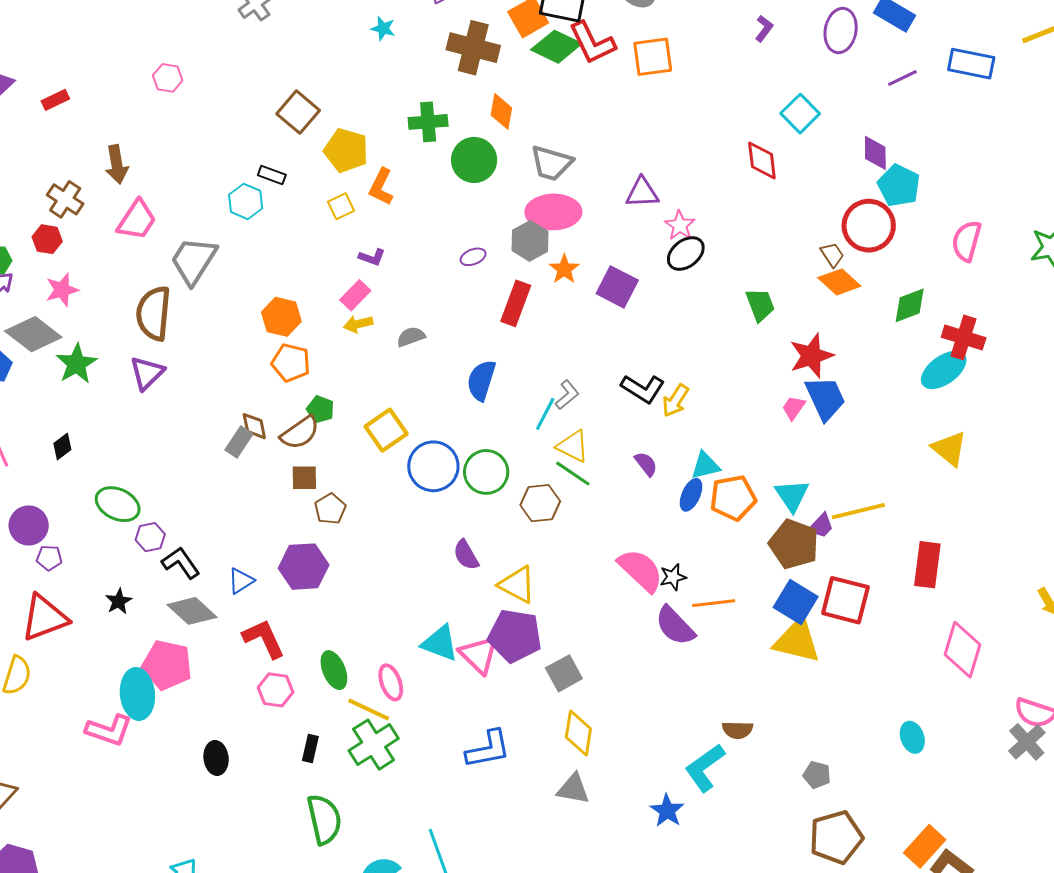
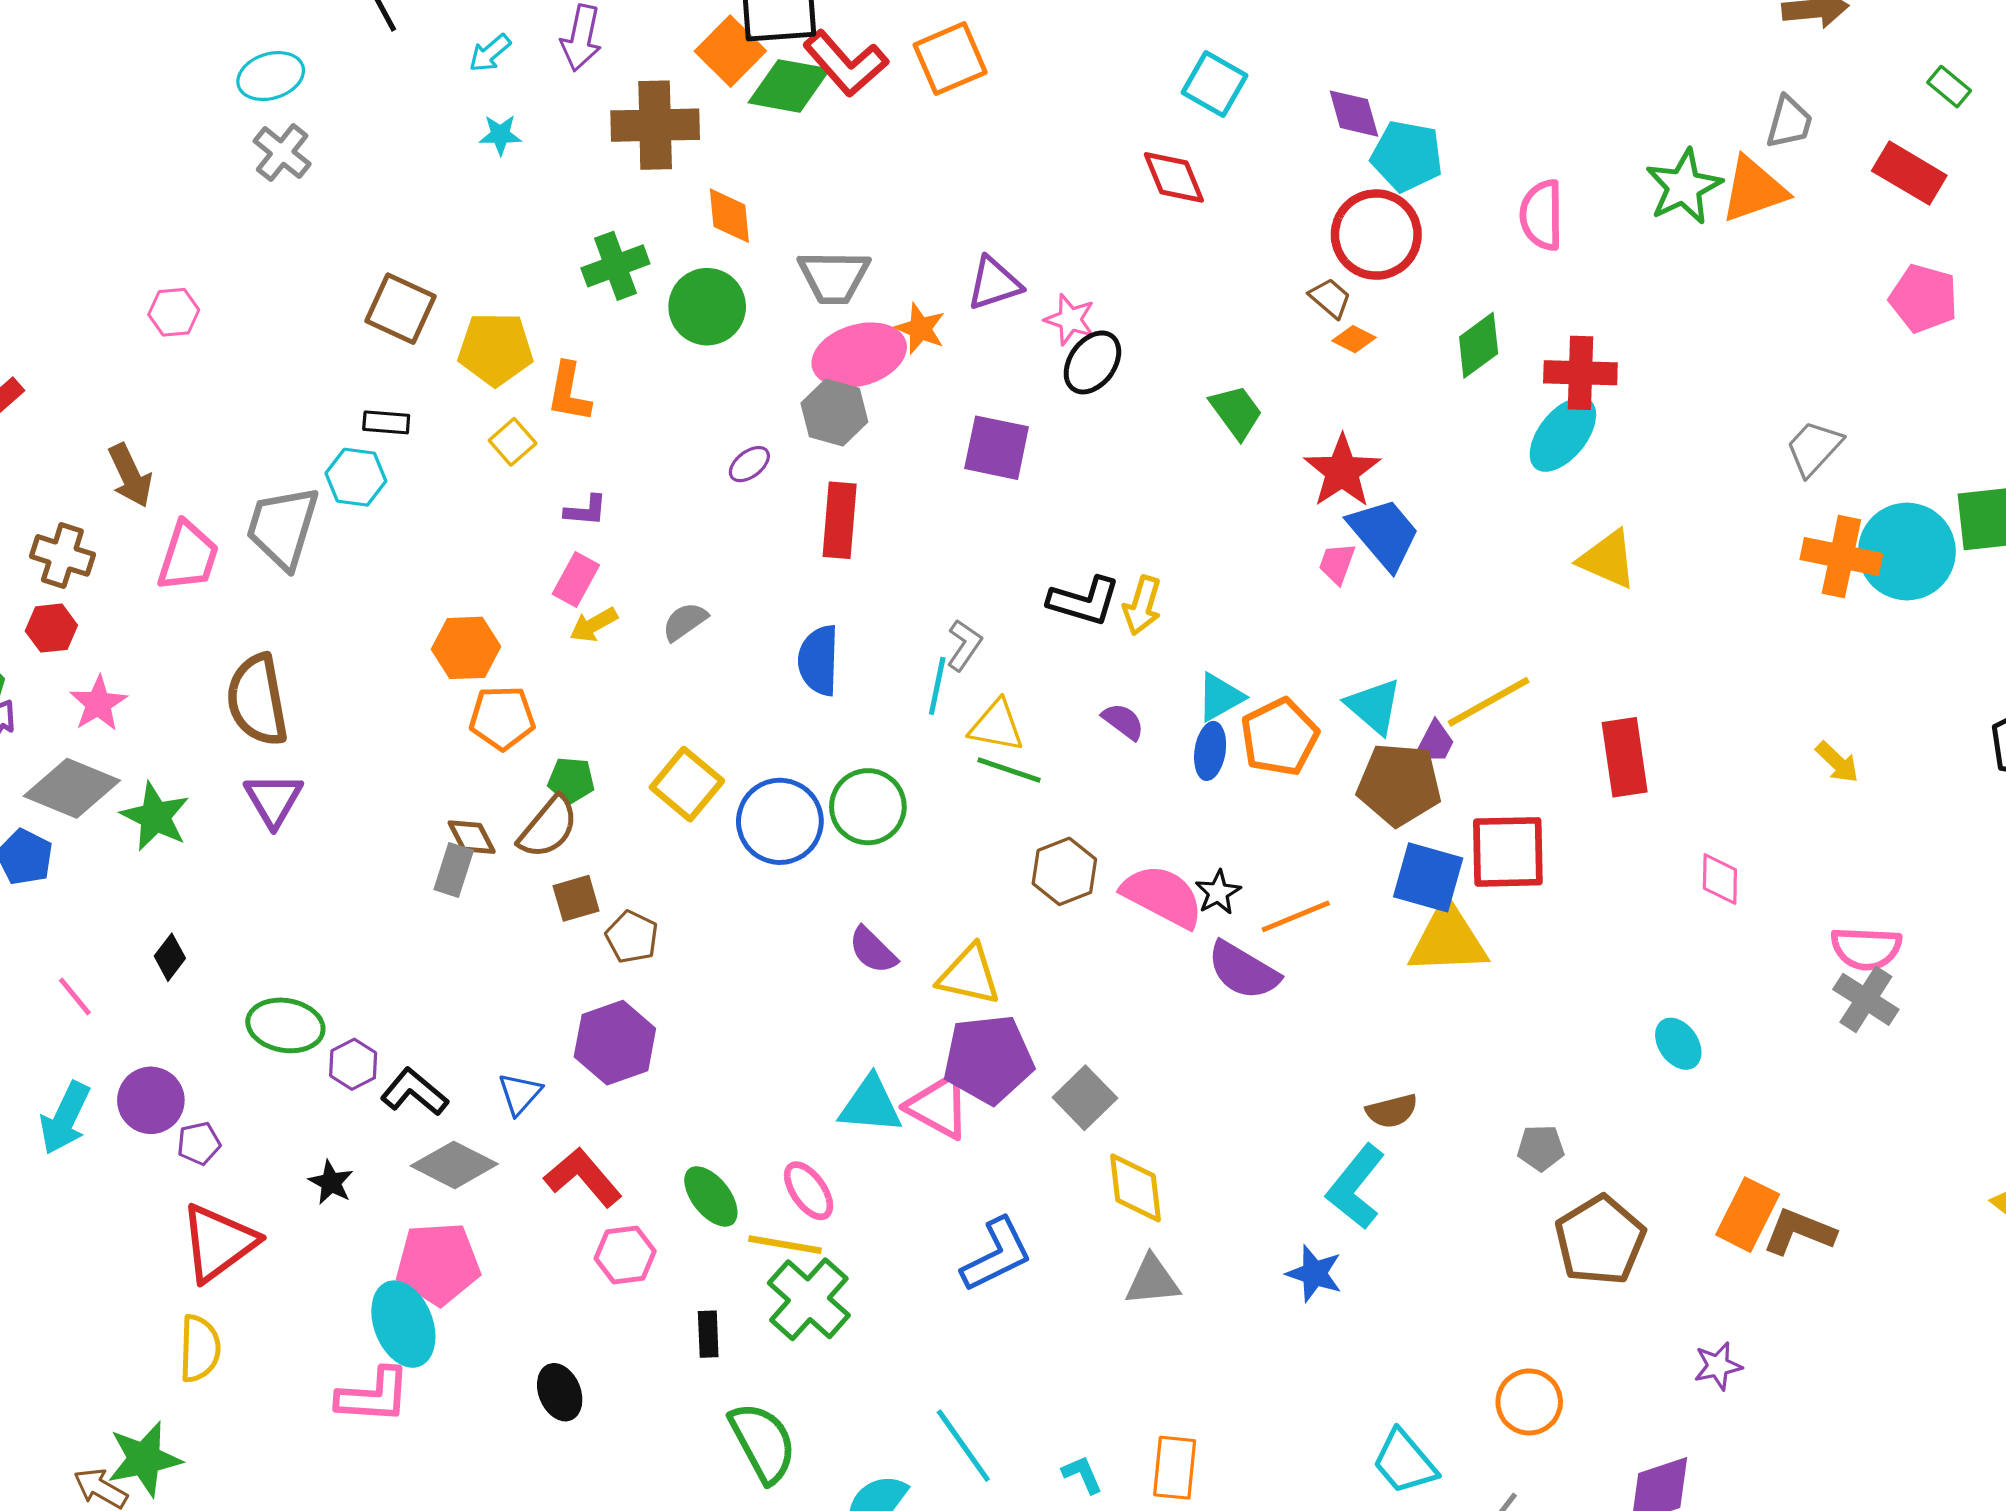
gray trapezoid: (194, 261) -> (283, 527), moved
orange star: (564, 269) -> (920, 329), moved
orange diamond: (839, 282) -> (1354, 339), size x0.6
brown hexagon: (540, 503) -> (1064, 871), moved
pink diamond: (962, 650) -> (1720, 879), size x0.6

